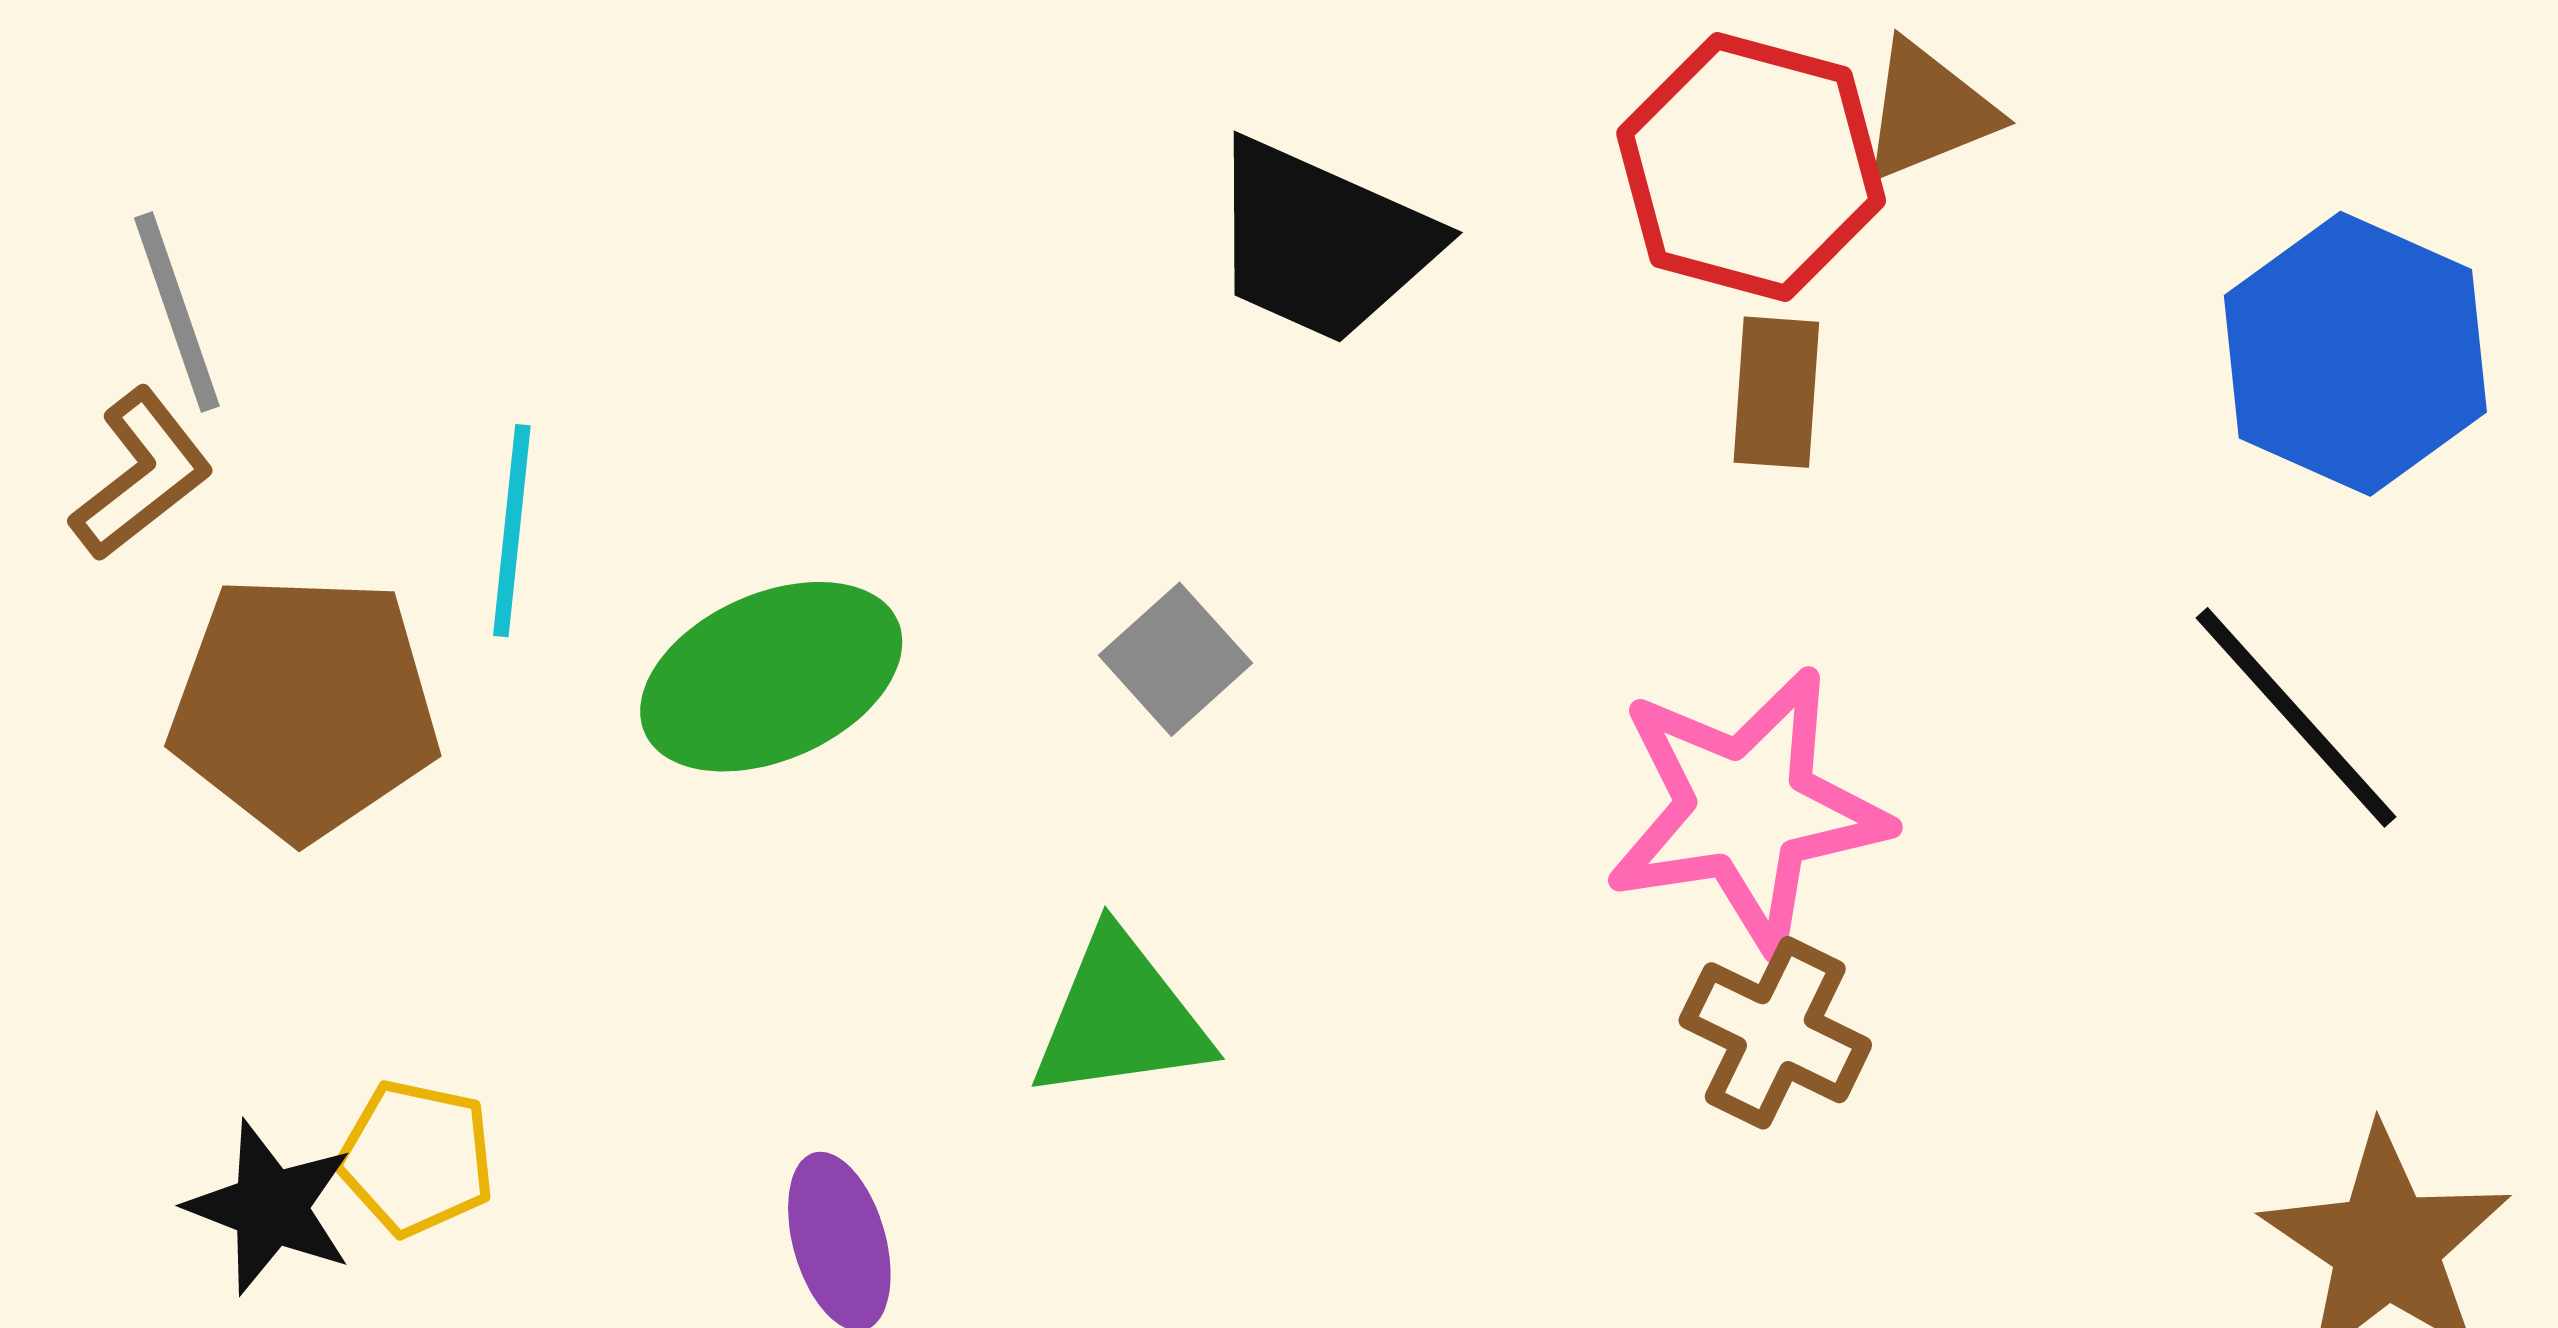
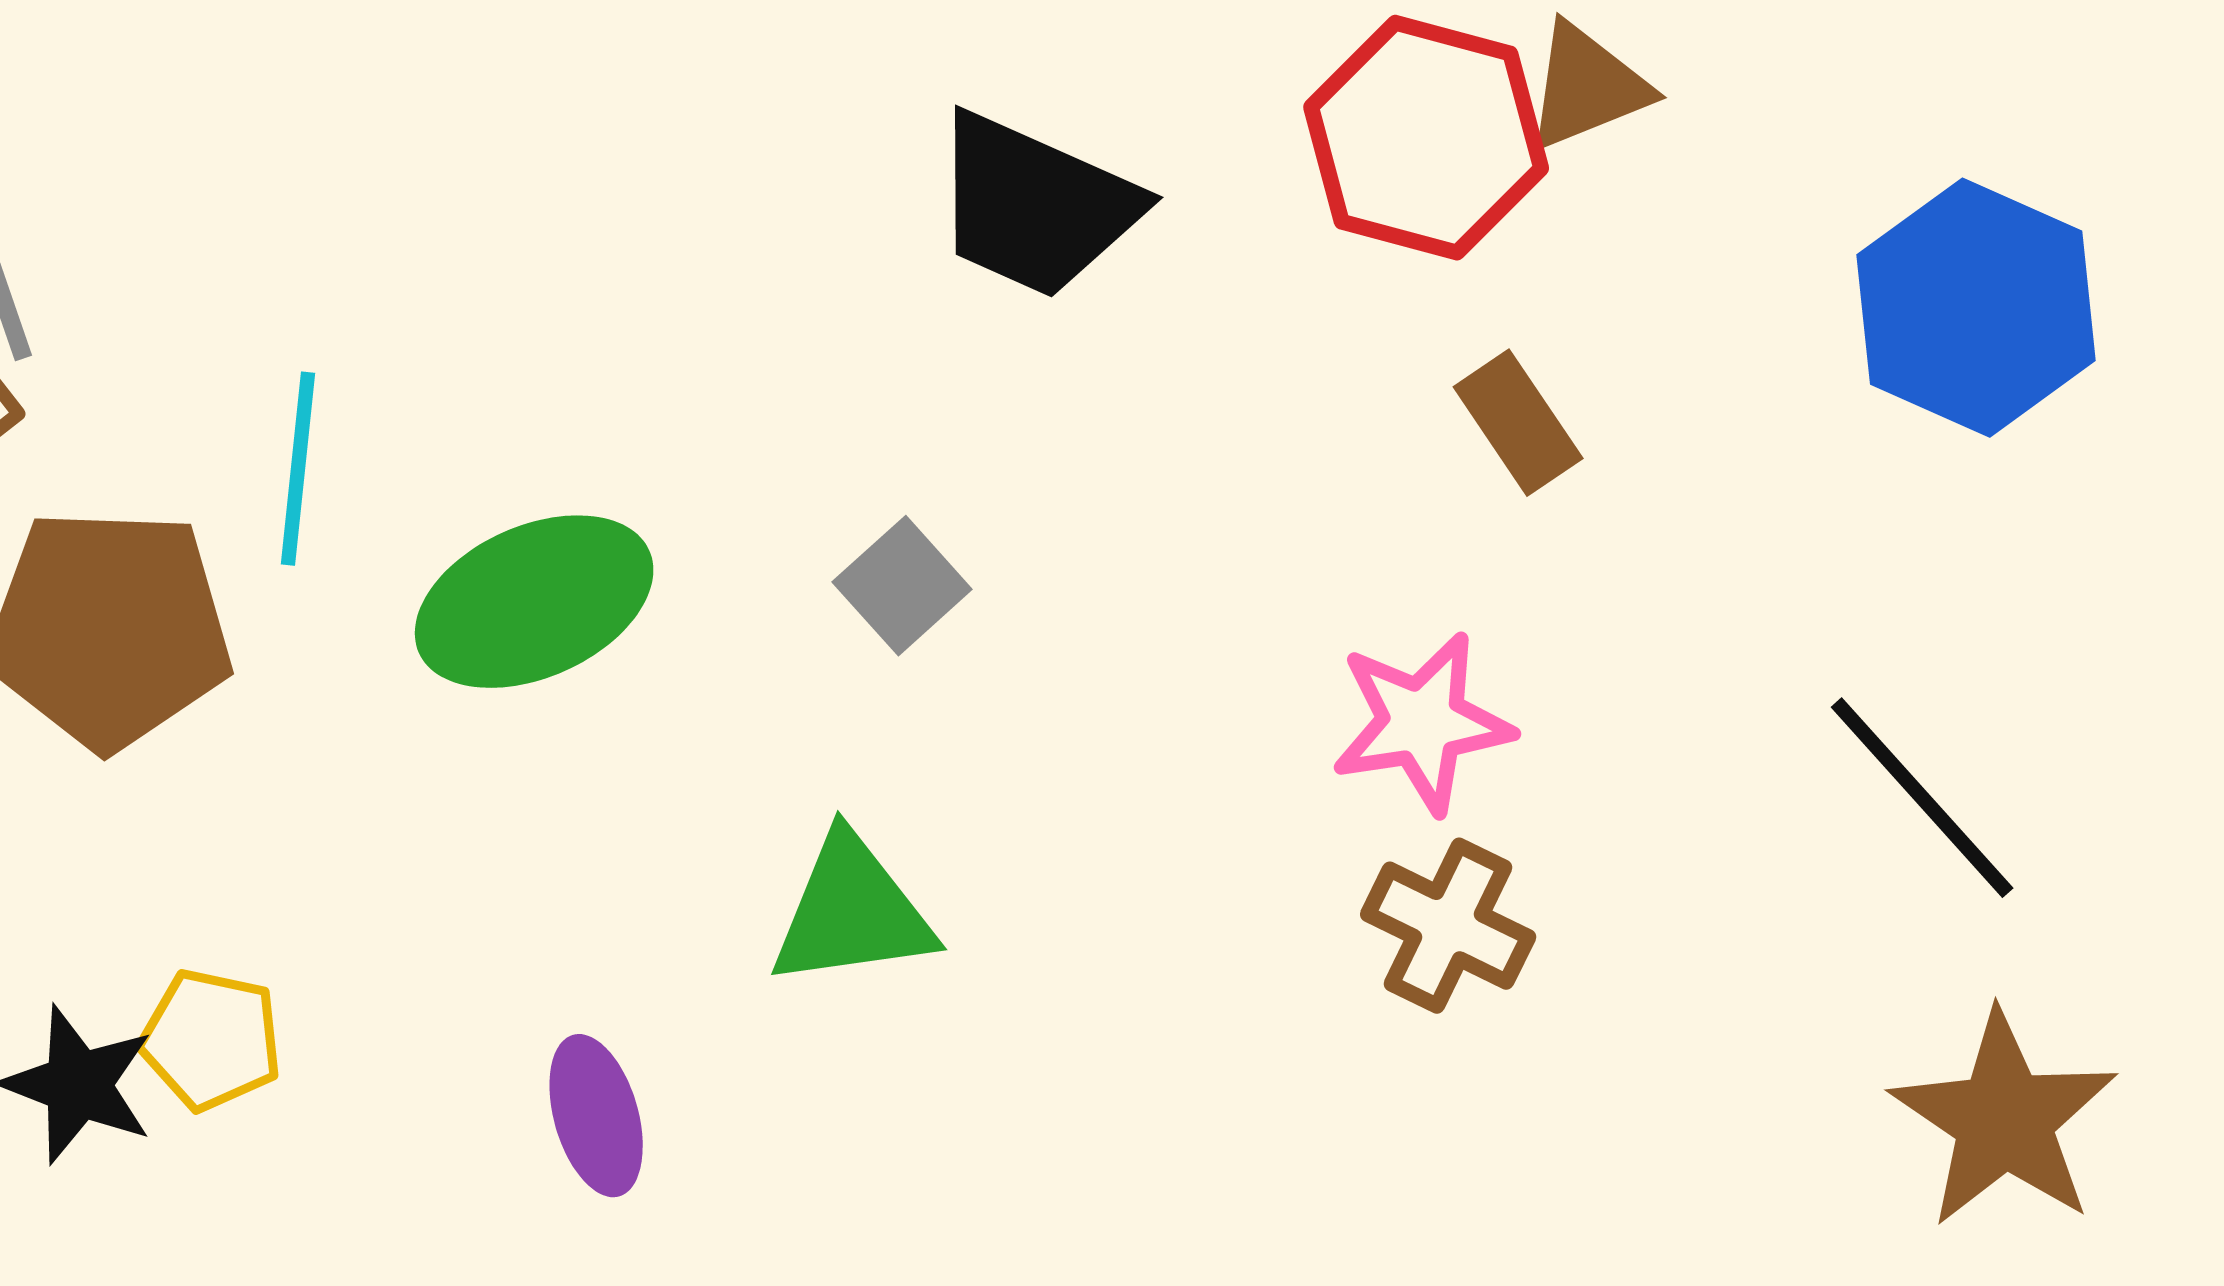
brown rectangle: (1776, 392) -> (1518, 423), moved, turned -38
black line: (2296, 717) -> (1922, 798), moved
pink star: (1747, 810) -> (1422, 723), size x0.7

